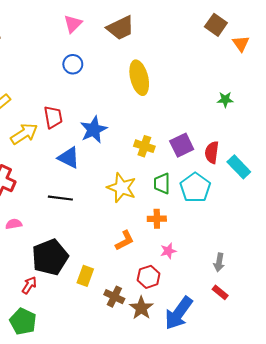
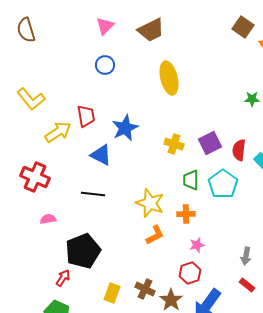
yellow star: (122, 188) -> (150, 203), moved
yellow rectangle: (85, 276) -> (112, 293), moved
red hexagon: (149, 277) -> (190, 273), moved

